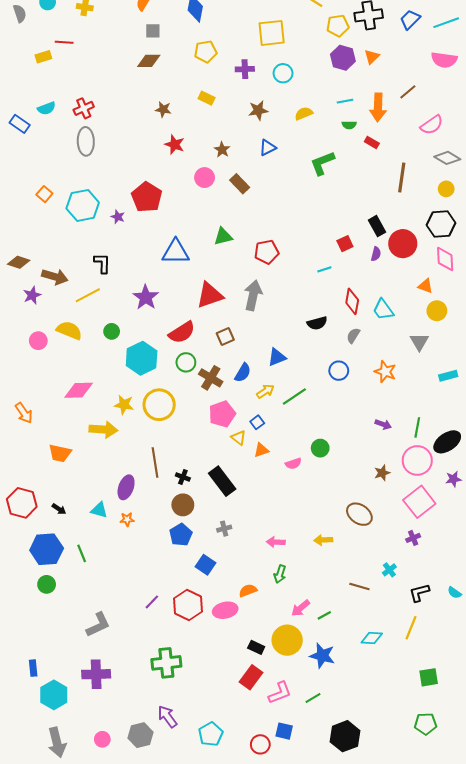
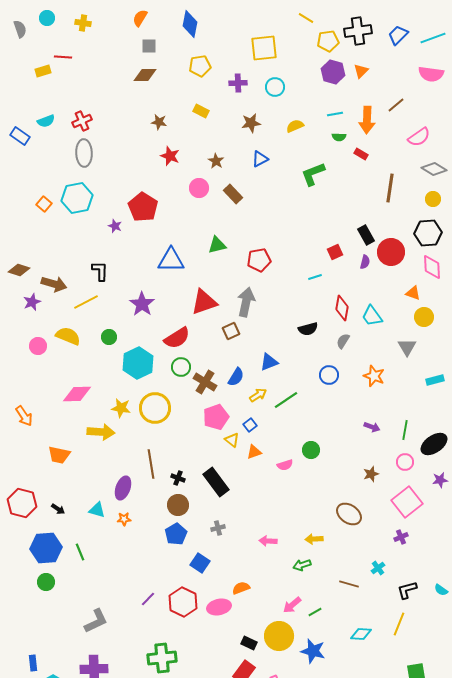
cyan hexagon: (83, 205) -> (77, 198), moved
brown square: (225, 337) -> (231, 331), moved
pink circle: (417, 460) -> (405, 462), size x0.6
green arrow: (280, 574) -> (302, 565), moved, turned 54

